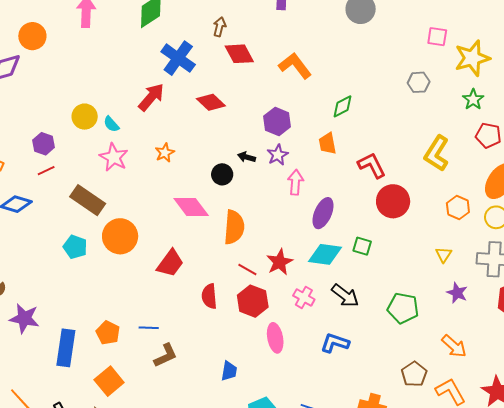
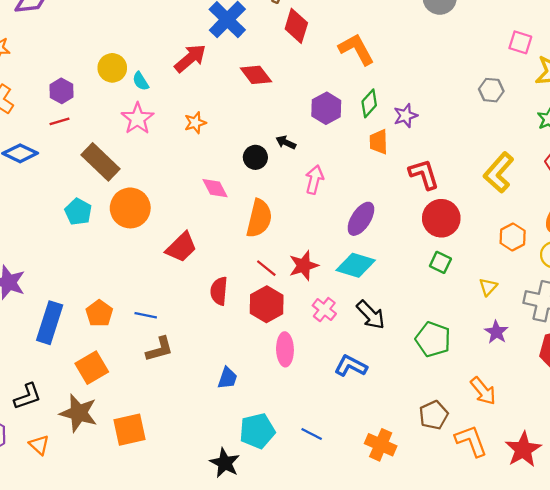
red diamond: (239, 54) -> (296, 26), turned 36
green diamond: (342, 106) -> (369, 103), moved, turned -30
purple star: (278, 155) -> (405, 116), moved
pink arrow: (295, 182) -> (314, 180), moved
pink diamond: (191, 207) -> (215, 188), size x0.7
green square: (362, 246) -> (440, 262), moved

